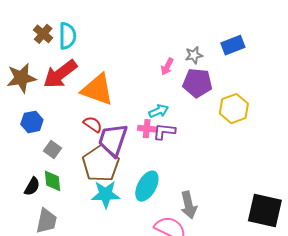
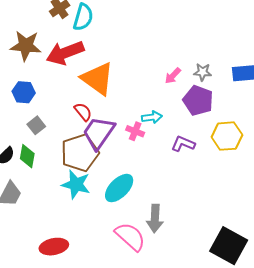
purple L-shape: (164, 131) -> (183, 144), moved

